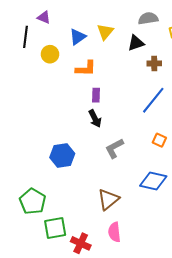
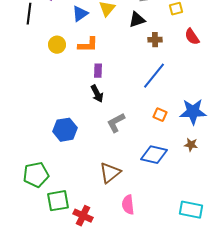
yellow circle: (50, 54) -> (57, 45), moved
green pentagon: (33, 201) -> (36, 175), turned 30
pink semicircle: (114, 232) -> (128, 205), moved

